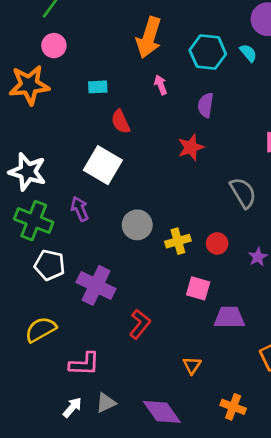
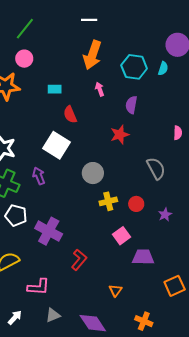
cyan semicircle: (248, 53) -> (163, 68), turned 56
gray circle: (137, 225) -> (93, 173), moved
pink square: (198, 288) -> (122, 236), turned 36
white arrow: (72, 407) -> (15, 317), moved

